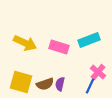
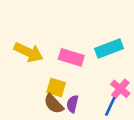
yellow square: (21, 82) -> (56, 88), moved, size x0.7
brown semicircle: (45, 84) -> (54, 104), turned 66

